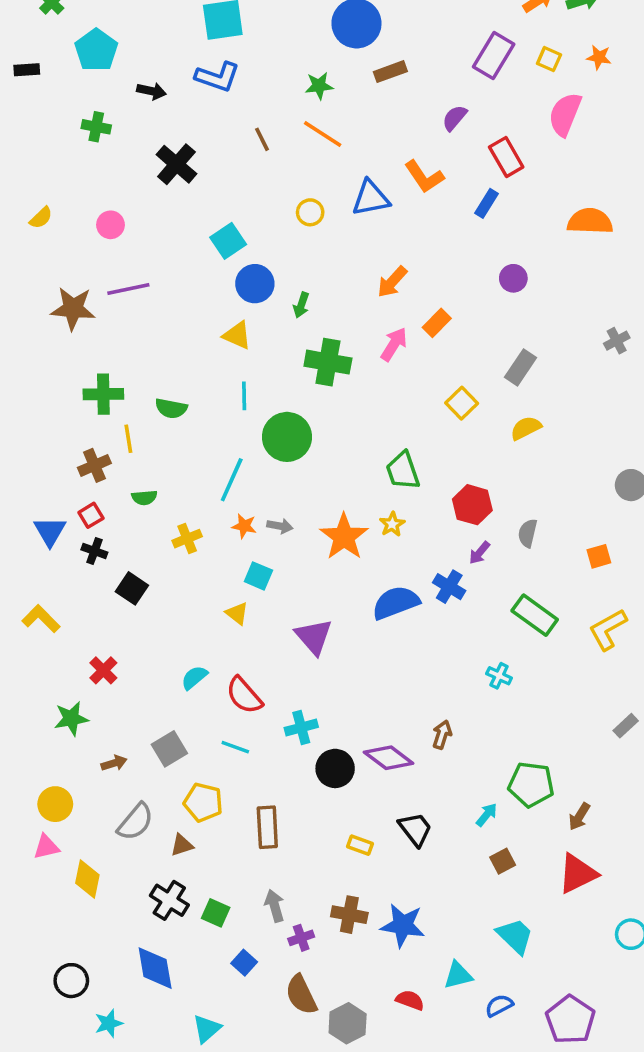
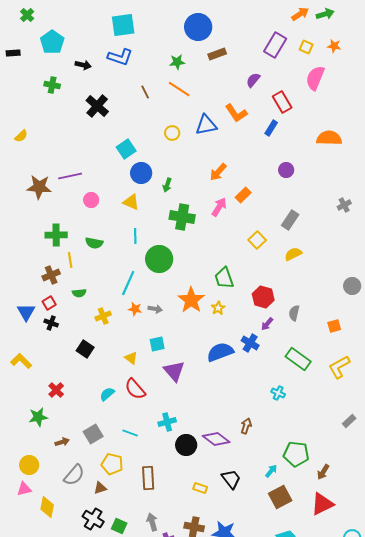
pink circle: (111, 225) -> (91, 200), moved
orange star: (344, 537) -> (191, 300), moved
cyan square: (258, 576) -> (157, 344), moved, turned -35
black square: (132, 588) -> (85, 349), moved
red semicircle: (244, 695) -> (135, 389), moved
brown square: (503, 861) -> (280, 497), size x1.6

